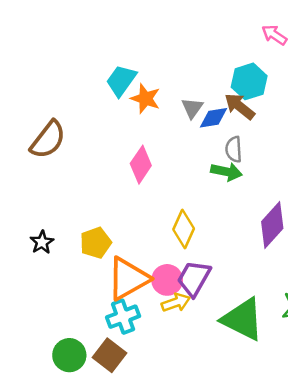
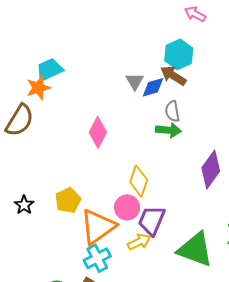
cyan trapezoid: (121, 81) -> (49, 70), moved, turned 36
orange star: (145, 99) -> (38, 88), moved, turned -30
pink circle: (167, 280) -> (127, 207), moved

